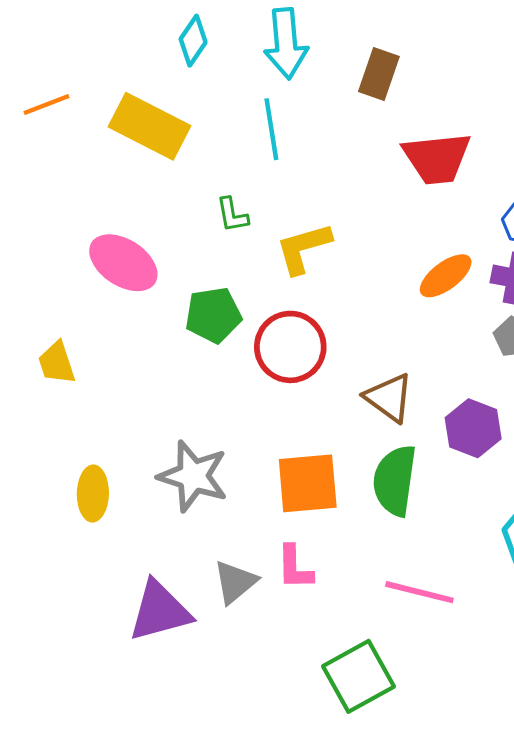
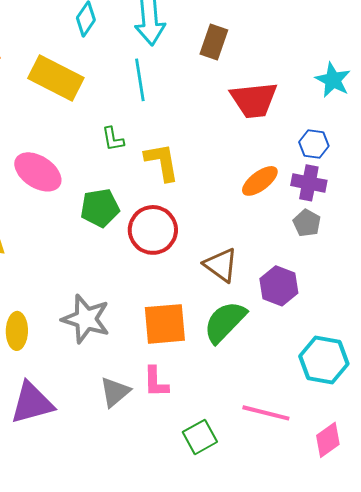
yellow L-shape: (303, 248) -> (162, 162), turned 96
green semicircle: (395, 480) -> (225, 322), turned 36
pink line: (419, 592) -> (266, 413), moved
purple triangle: (160, 611) -> (32, 403), moved
green square: (359, 676) -> (200, 437), moved, size x0.7

